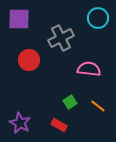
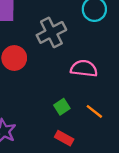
red rectangle: (59, 125) -> (64, 138), moved

